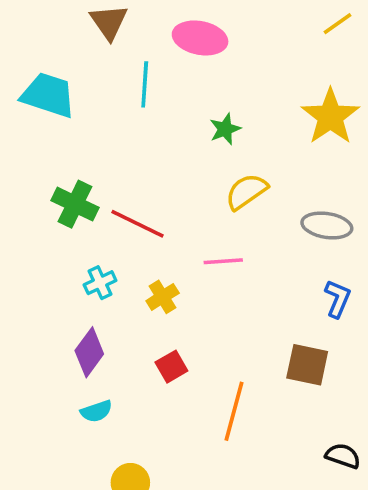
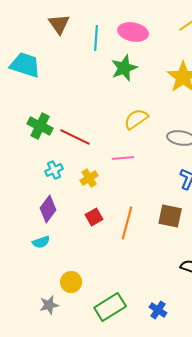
pink ellipse: (200, 38) -> (133, 32), moved
cyan line: (145, 84) -> (96, 38), moved
green star: (225, 129) -> (124, 68), moved, size x1.5
cyan semicircle: (96, 411) -> (41, 242), moved
orange line: (234, 411) -> (127, 223), moved

